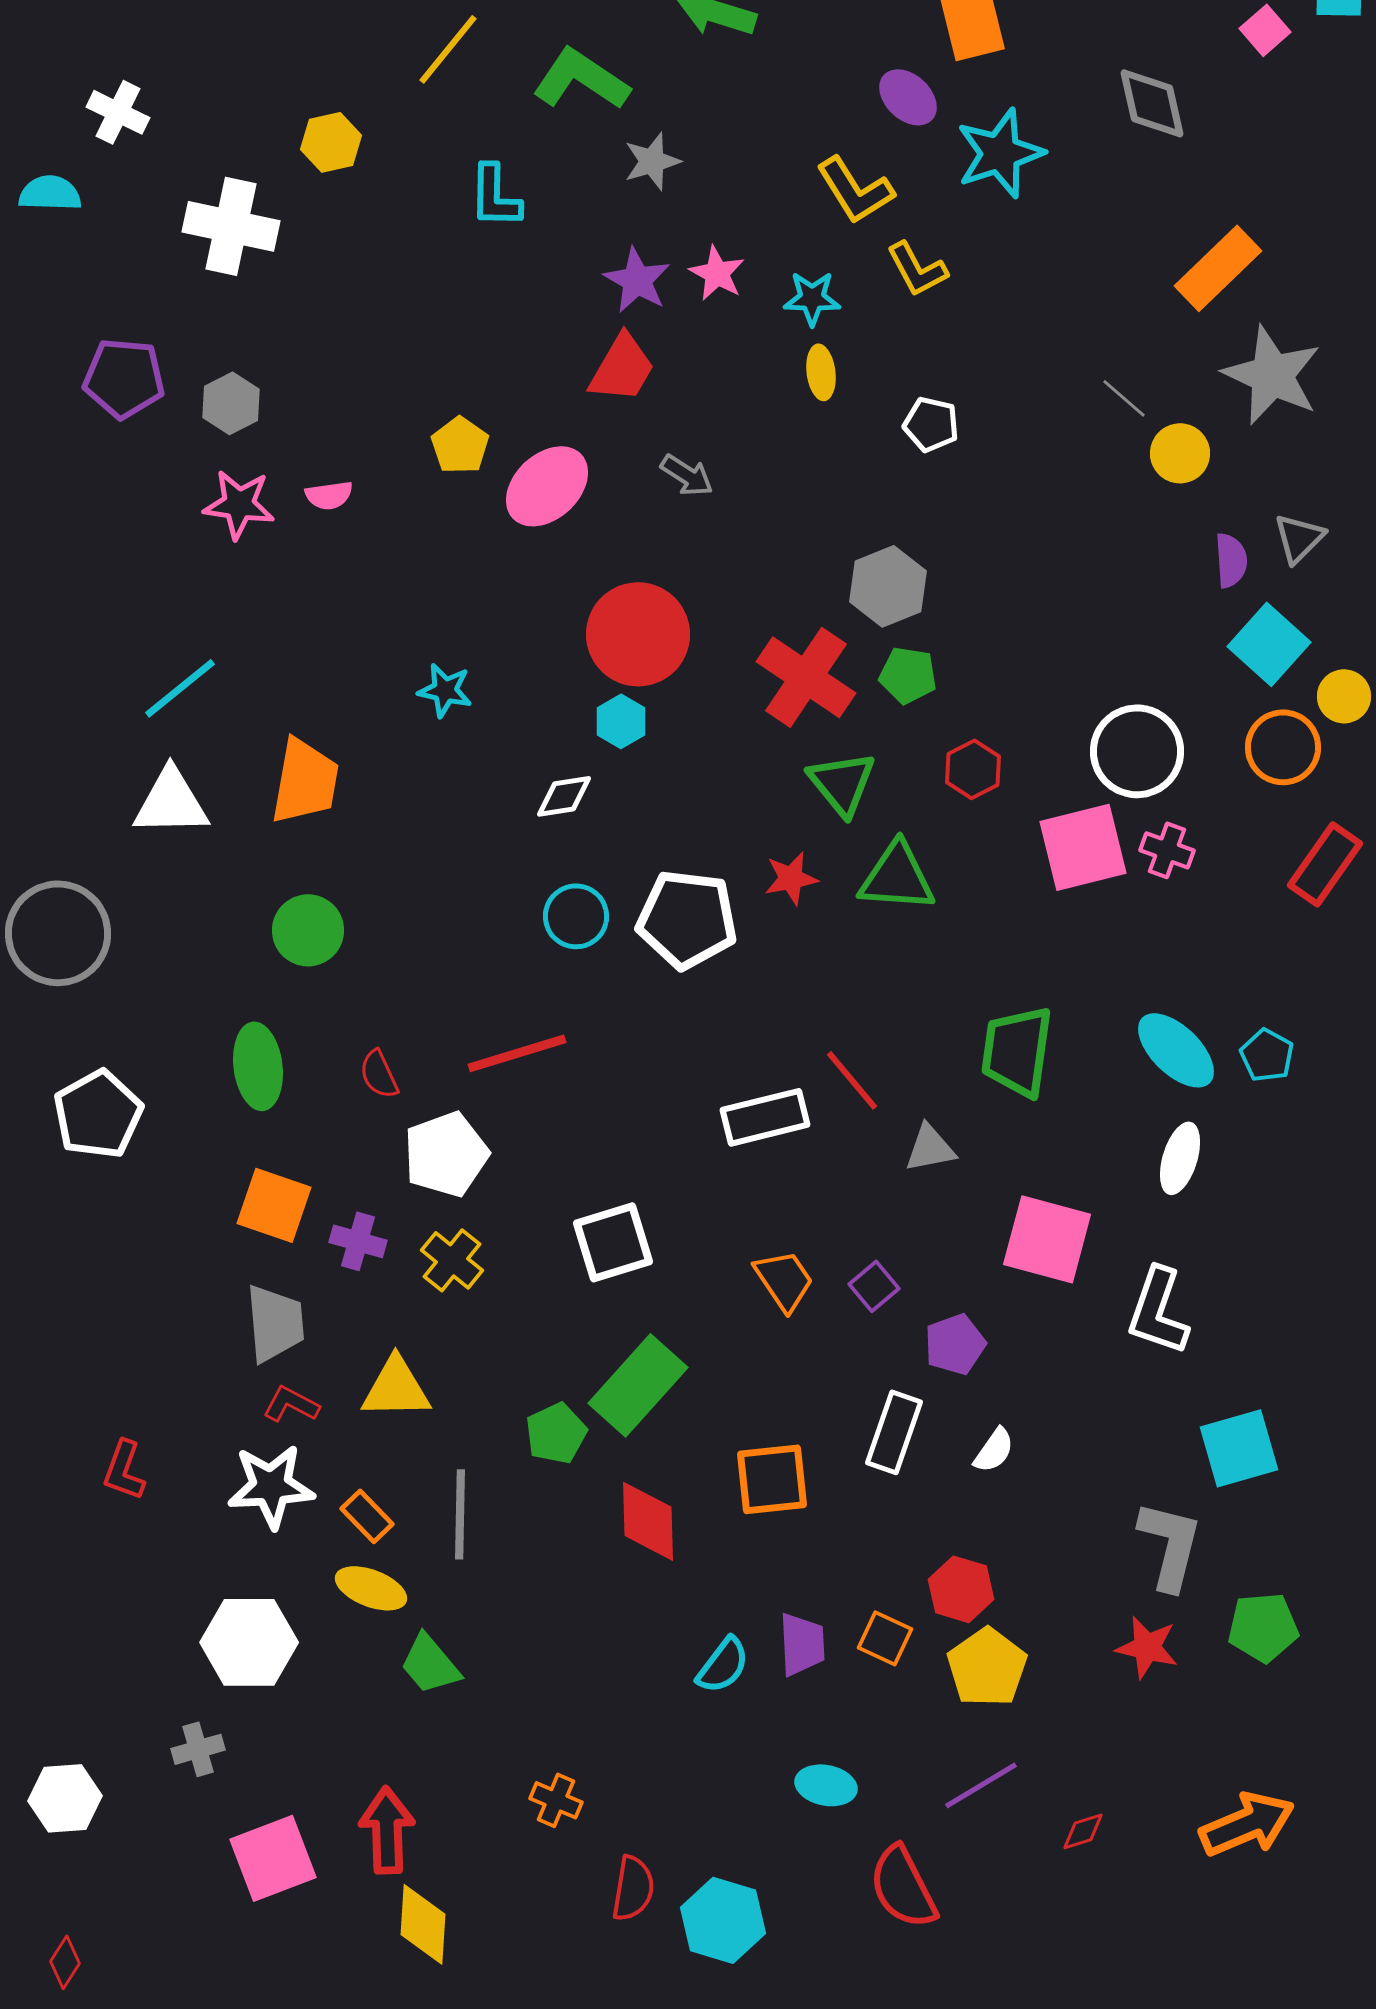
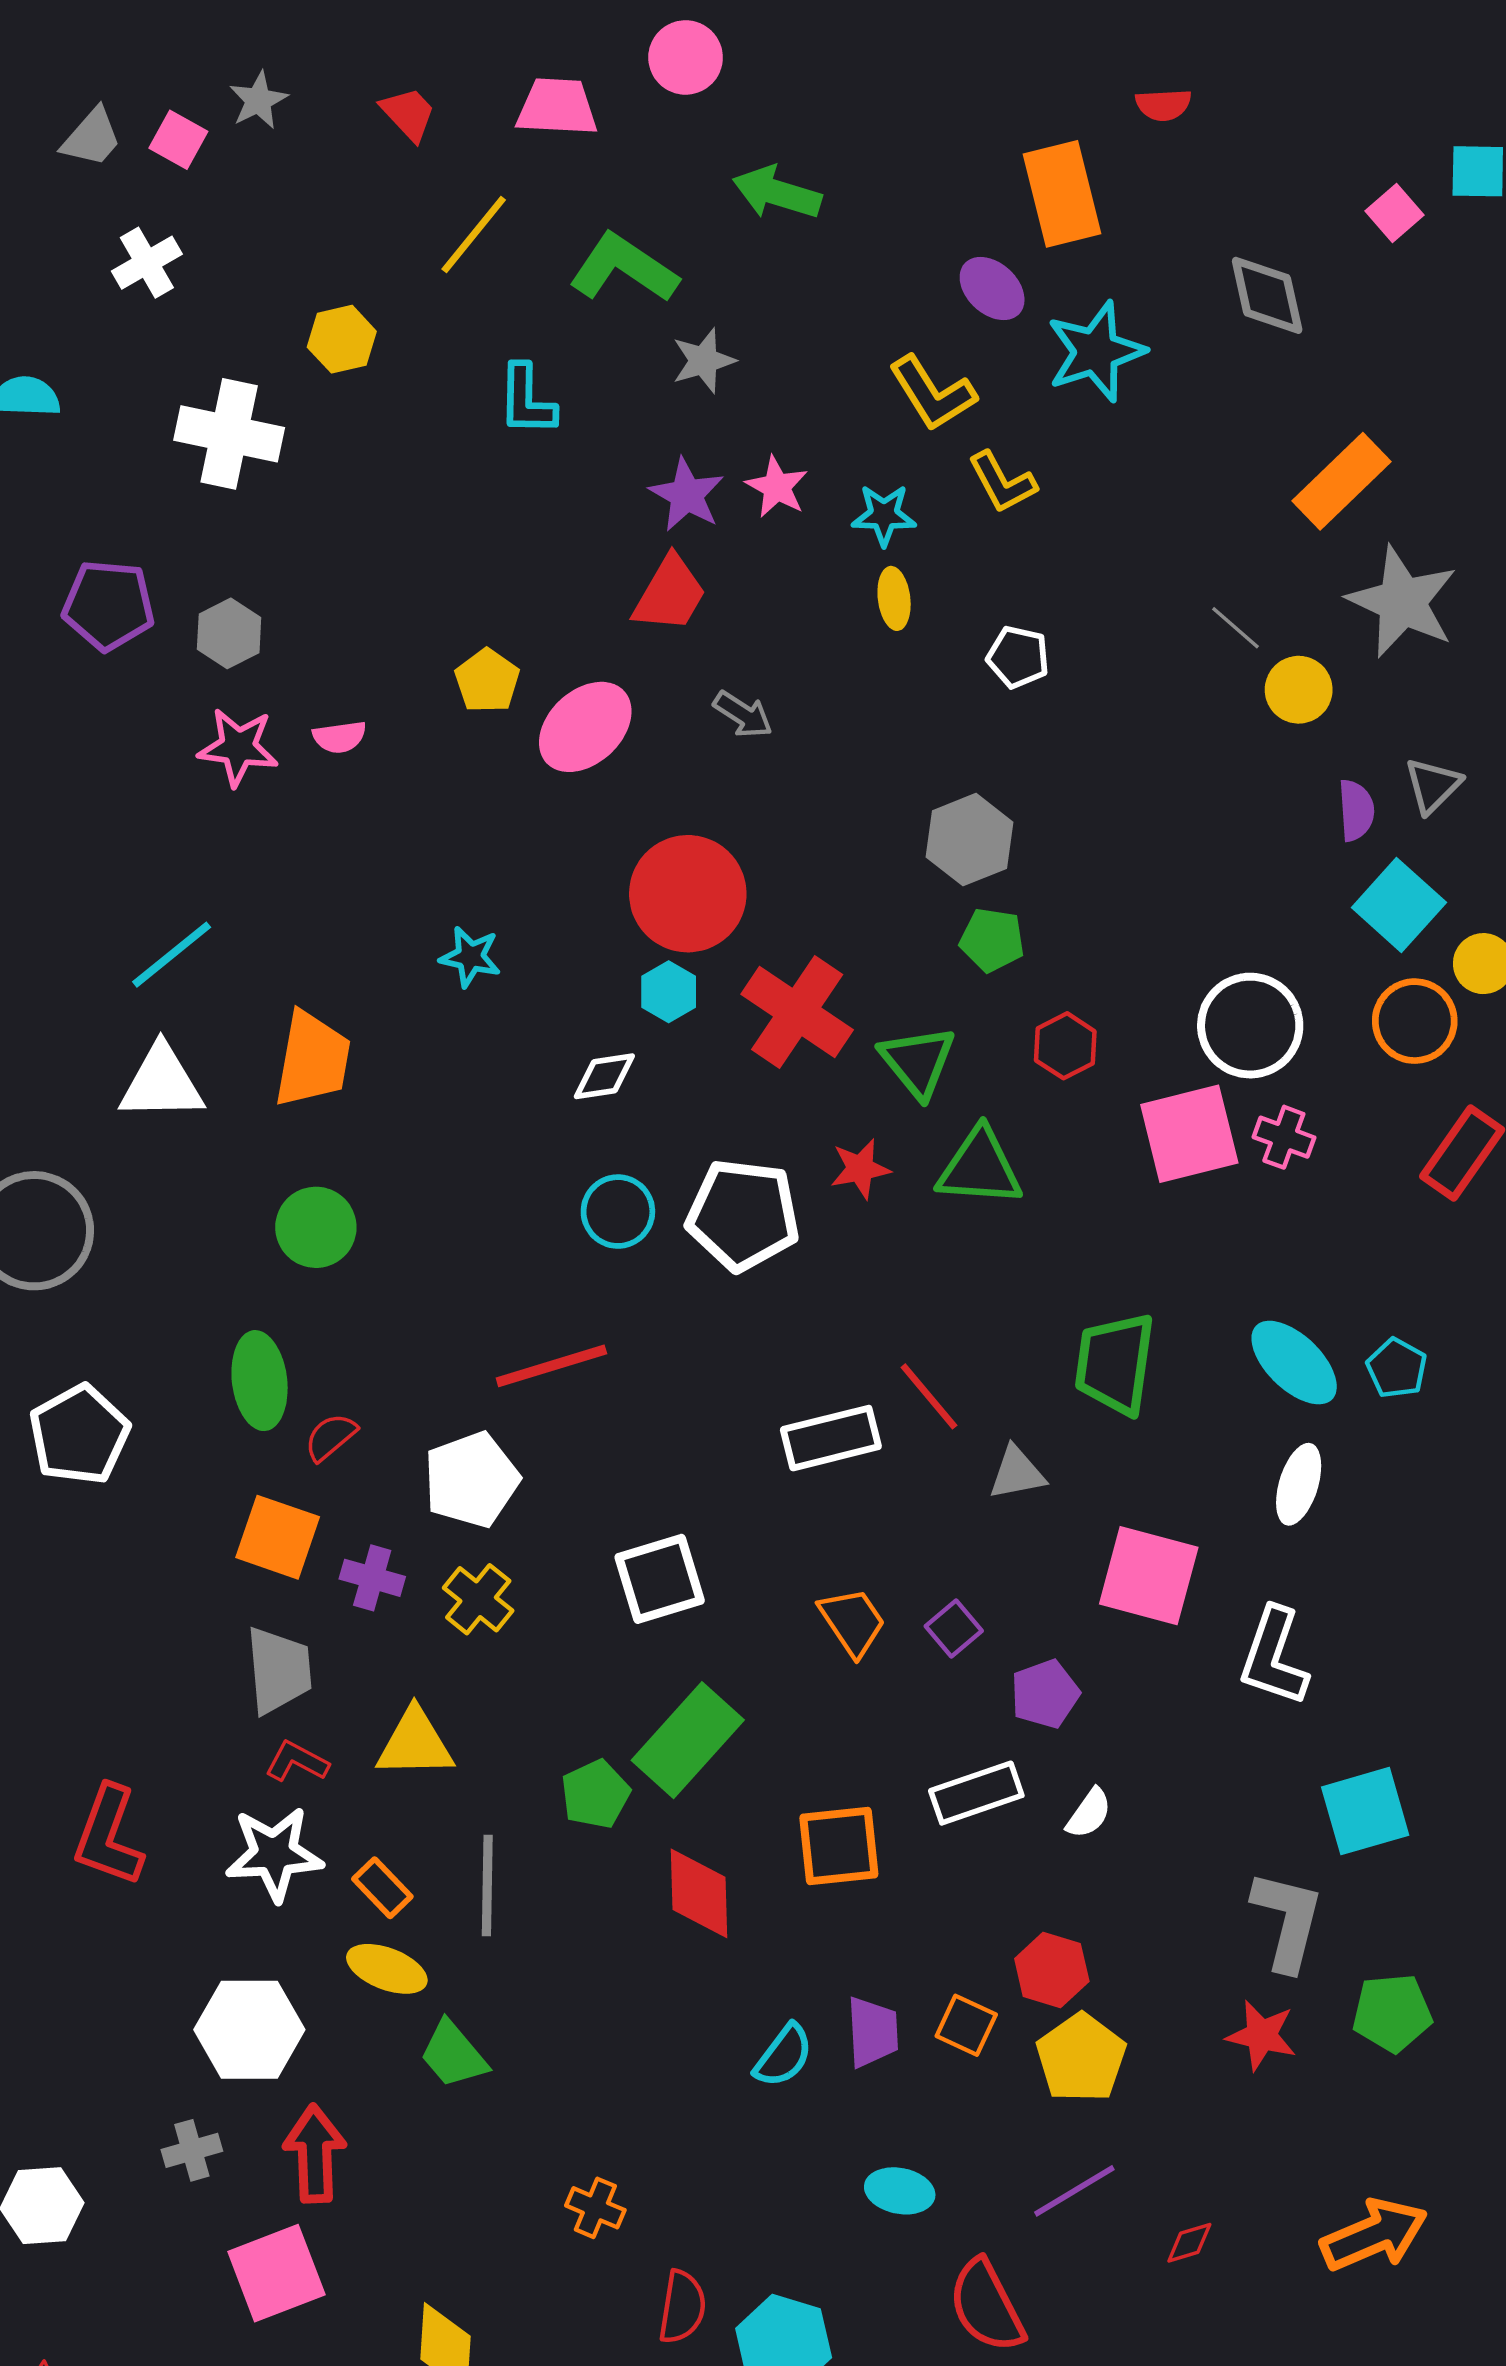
white cross: (118, 112) -> (147, 263), moved, turned 34
red cross: (806, 677) -> (797, 1012), moved
red semicircle: (379, 1074) -> (331, 1437), moved, turned 75
white rectangle: (894, 1432) -> (976, 1793), turned 52
red L-shape: (124, 1470) -> (109, 1836), size x1.5
red arrow: (387, 1830) -> (315, 2154), moved

